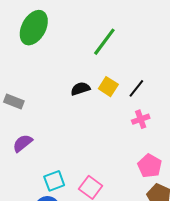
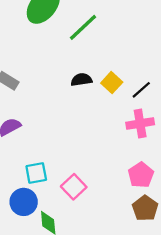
green line: (104, 42) -> (83, 27), moved
pink cross: (141, 119) -> (140, 123), size x1.4

